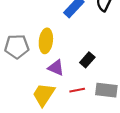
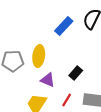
red line: (77, 90) -> (67, 100), turned -48

